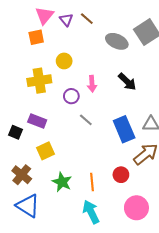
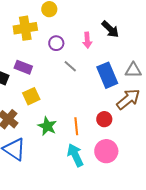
pink arrow: (92, 84) -> (87, 40), moved
pink circle: (136, 208) -> (106, 151), moved

